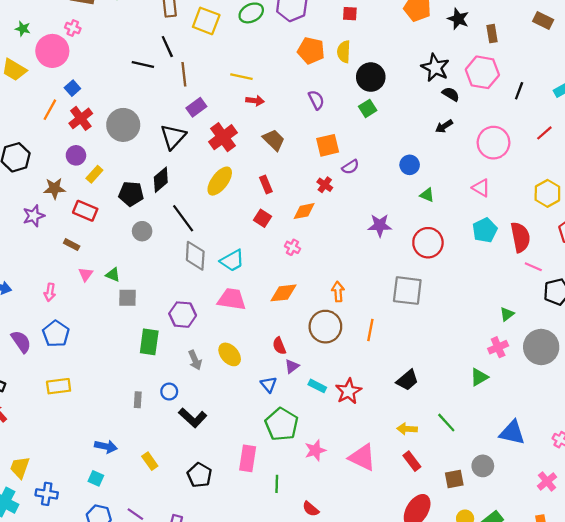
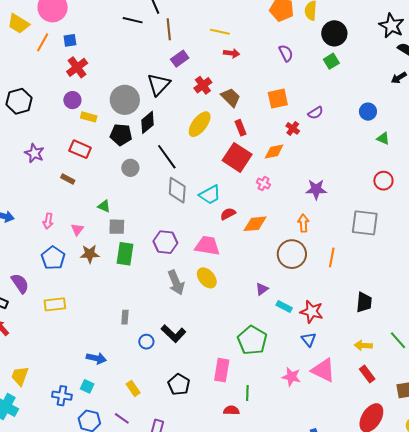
blue square: (72, 88) -> (70, 40), turned 32
orange line: (50, 110) -> (43, 42), moved
gray circle: (123, 125) -> (125, 100), moved
red cross: (223, 137) -> (203, 85), size x0.7
brown trapezoid: (274, 140) -> (231, 97), moved
orange square: (328, 145) -> (278, 99), moved
yellow rectangle: (94, 174) -> (89, 117), turned 63
brown star: (54, 188) -> (90, 254), moved
purple star: (34, 216) -> (34, 153), turned -30
red square: (262, 218) -> (237, 157), size x1.8
purple star: (380, 225) -> (316, 189), moved
red circle: (428, 243) -> (383, 181), size x0.7
pink triangle: (86, 274) -> (77, 229), moved
pink trapezoid: (232, 299) -> (207, 246), moved
purple semicircle: (21, 342) -> (20, 283), moved
green rectangle: (149, 342) -> (125, 254), moved
red semicircle: (279, 346) -> (228, 214), moved, turned 84
gray arrow: (195, 360) -> (176, 283), size x1.4
black trapezoid: (407, 380) -> (364, 302), turned -45
blue triangle: (269, 384) -> (309, 339), moved
red star: (348, 391) -> (312, 312), turned -30
blue circle: (169, 392) -> (146, 342), moved
pink star: (315, 450) -> (291, 377), moved, turned 30
yellow rectangle: (150, 461) -> (133, 388), moved
blue cross: (47, 494) -> (62, 396), moved
red semicircle: (311, 509) -> (231, 410), moved, turned 140

